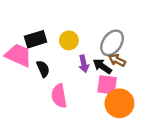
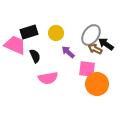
purple arrow: (84, 64) -> (68, 52), turned 144
black arrow: (102, 66) -> (106, 44), moved
pink semicircle: (59, 96) -> (48, 78), turned -90

